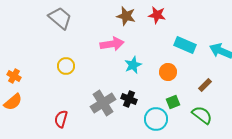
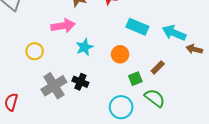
yellow circle: (66, 66) -> (35, 51), moved
green square: (173, 102) -> (135, 79), moved
cyan circle: (156, 119) -> (121, 107), moved

